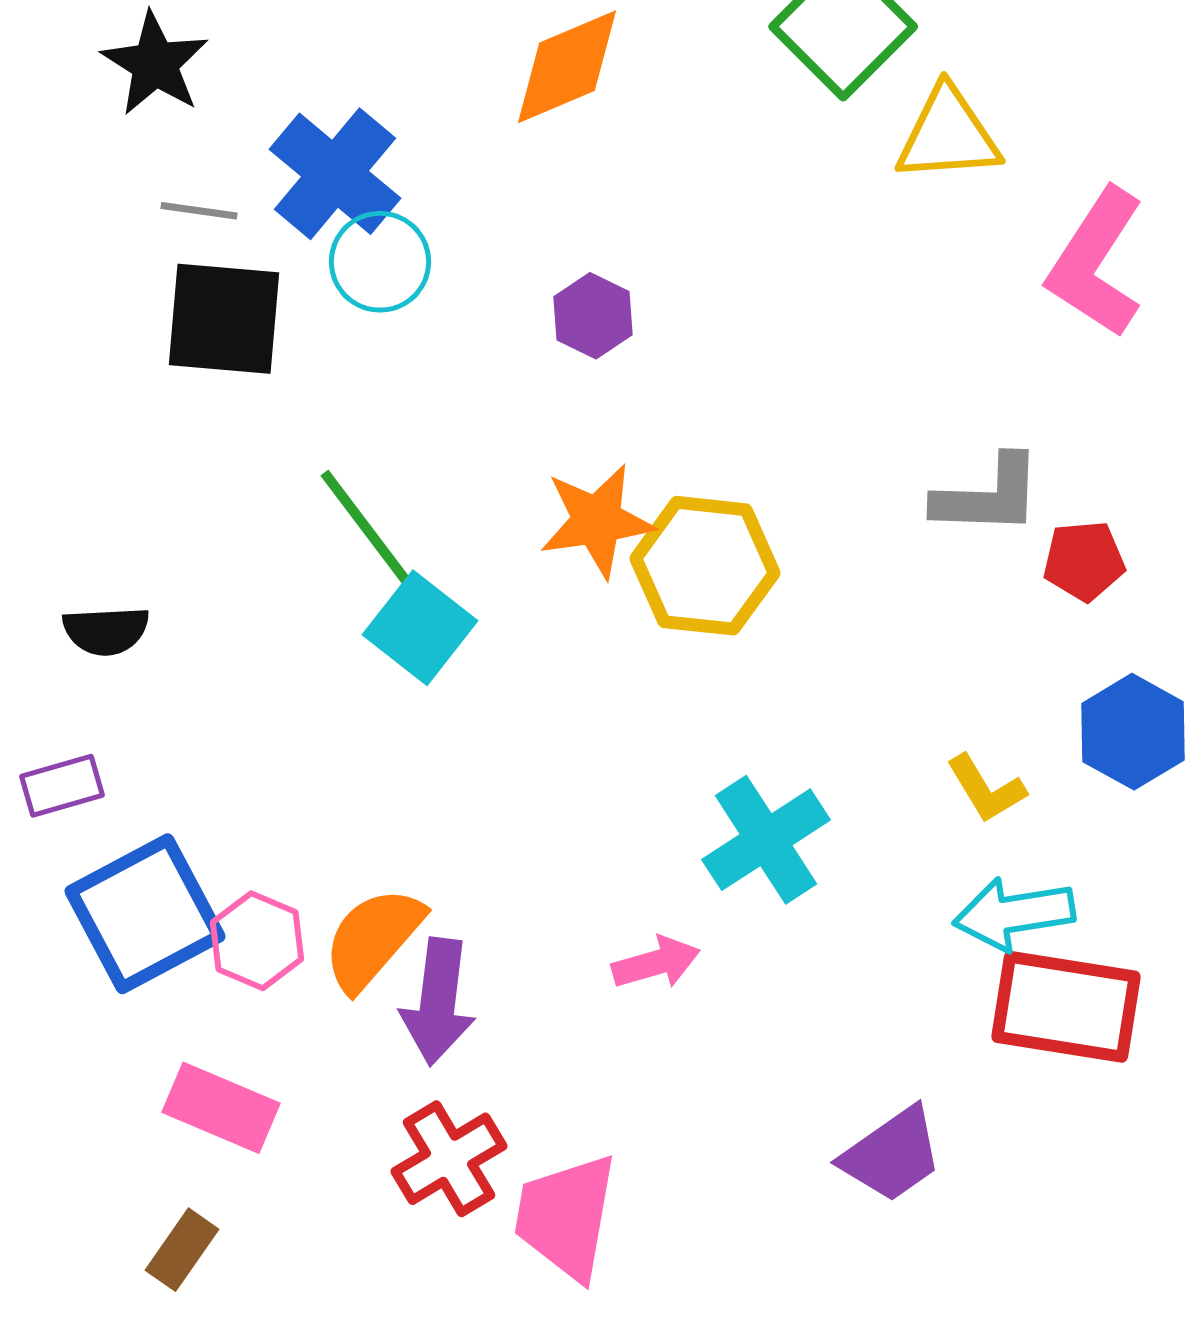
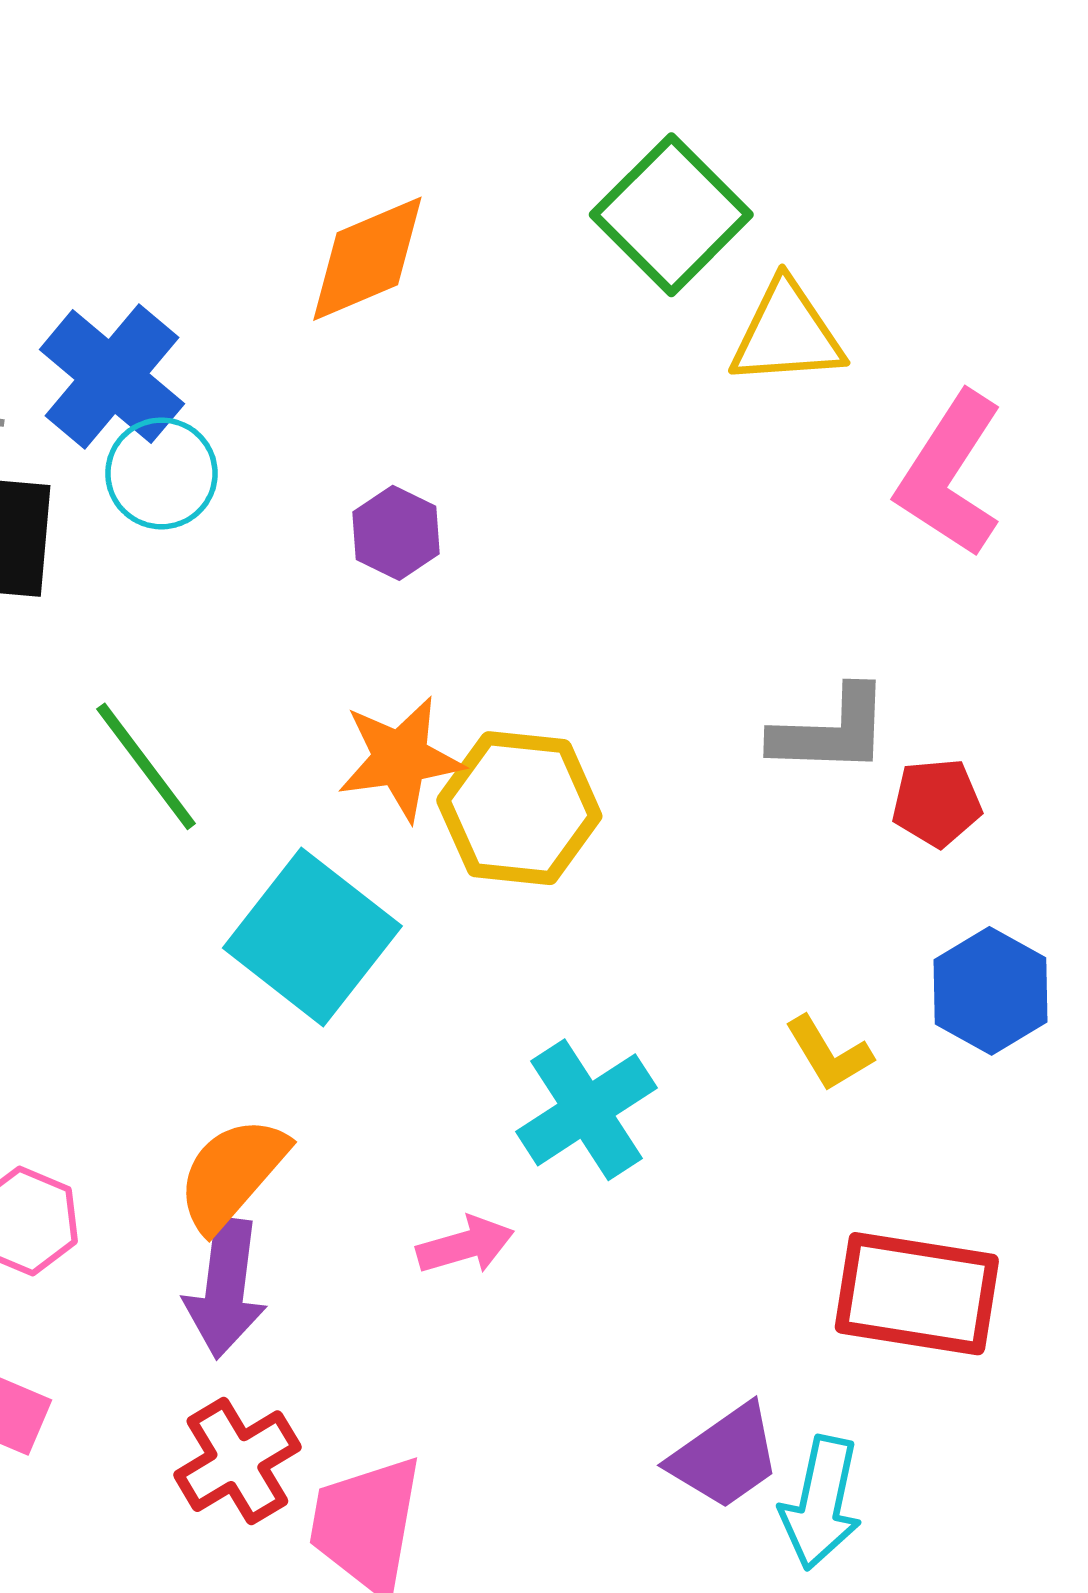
cyan square: (420, 628) -> (312, 937), moved, size x1.4
cyan arrow: (1014, 914) -> (821, 1503), moved, turned -69
orange semicircle: (373, 939) -> (232, 1174), moved

